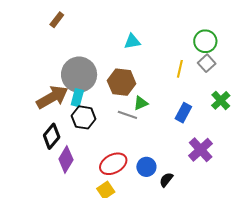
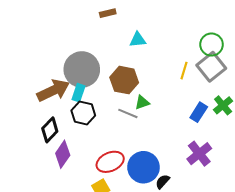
brown rectangle: (57, 20) -> (108, 13), moved, turned 35
gray square: (207, 63) -> (211, 67), size x1.6
blue rectangle: (183, 113) -> (199, 112), moved
blue circle: (146, 167) -> (143, 167), size x1.6

